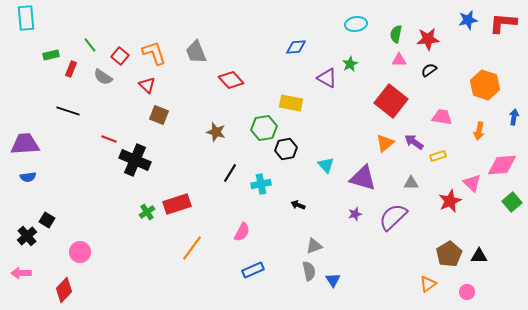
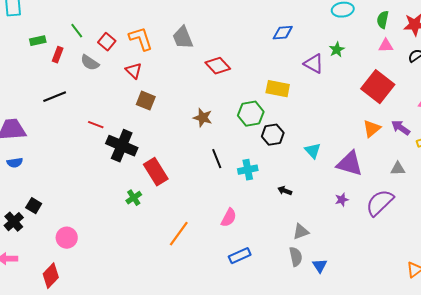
black line: (68, 111) -> (55, 97), turned -40
black line: (230, 173) -> (217, 159), turned -54
red rectangle: (177, 204) -> (156, 172), moved, turned 76

